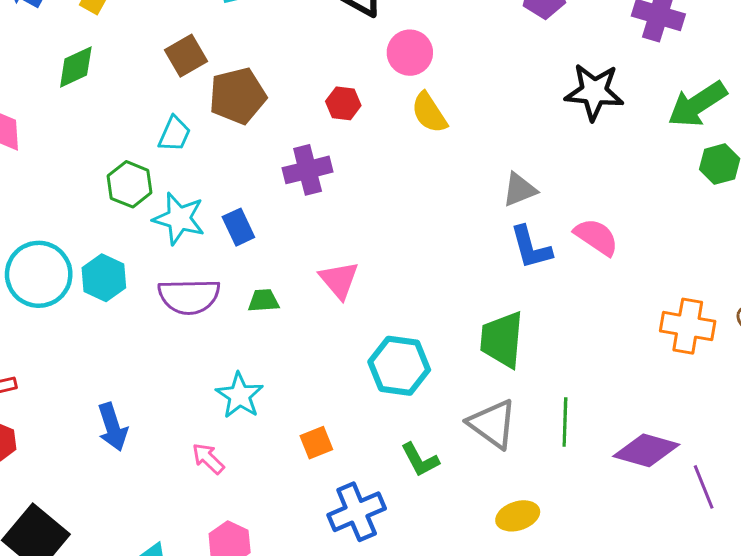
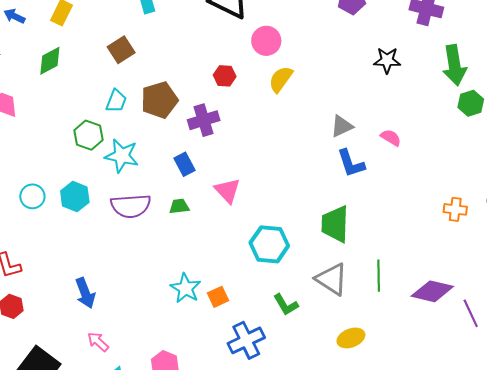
black star: (594, 92) -> (387, 60), size x0.7
brown pentagon: (238, 96) -> (159, 100), moved
green arrow: (697, 104) -> (454, 65), turned -63
yellow semicircle: (429, 113) -> (281, 79), turned 72
blue rectangle: (238, 227) -> (184, 164), moved
pink semicircle: (596, 237) -> (391, 138), moved, size x0.7
cyan circle: (39, 274) -> (32, 196), size x0.6
orange cross: (688, 326) -> (455, 209), size x0.7
cyan star: (240, 395) -> (186, 288), moved
pink arrow: (208, 459) -> (98, 342), moved

